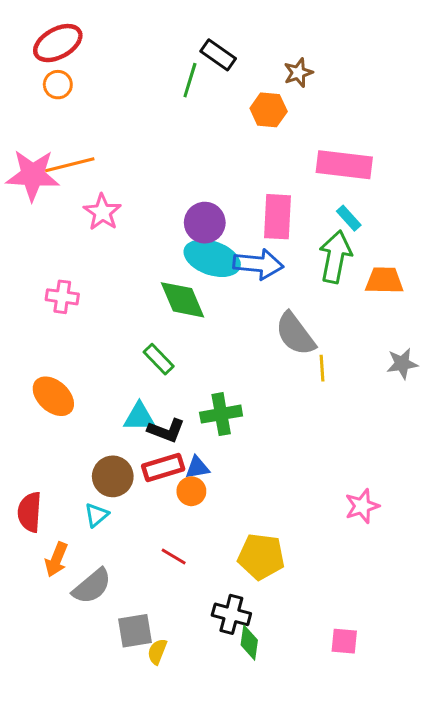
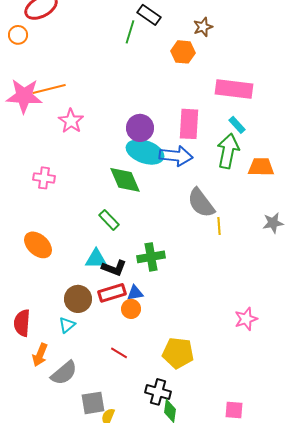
orange circle: (58, 85) -> (18, 35), moved

